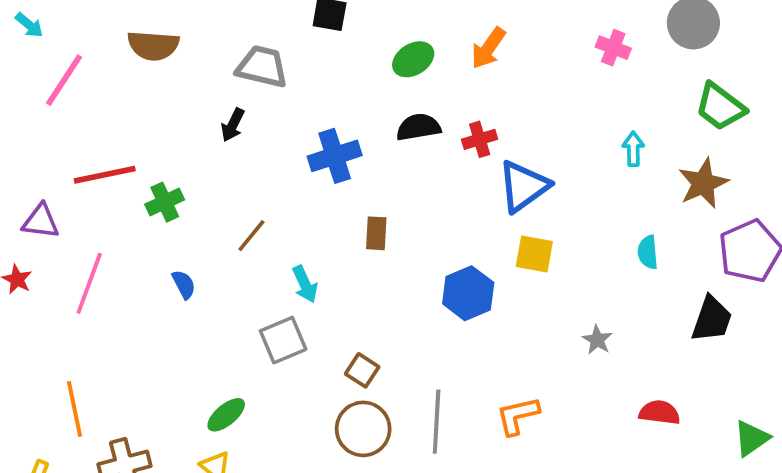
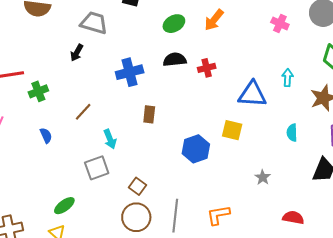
blue triangle: (523, 186) -> (252, 94), moved, turned 36

